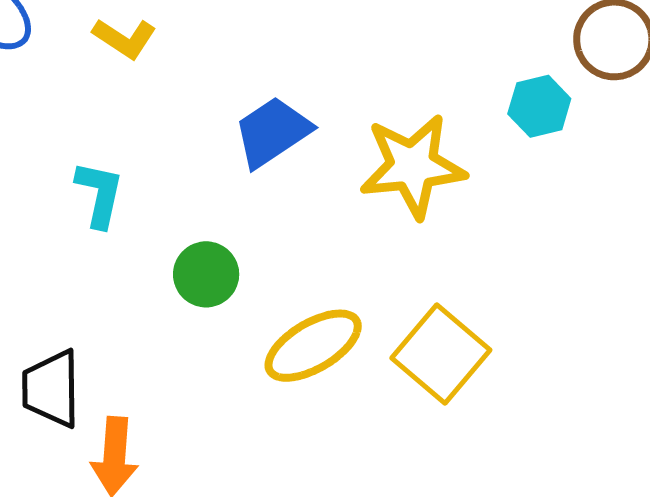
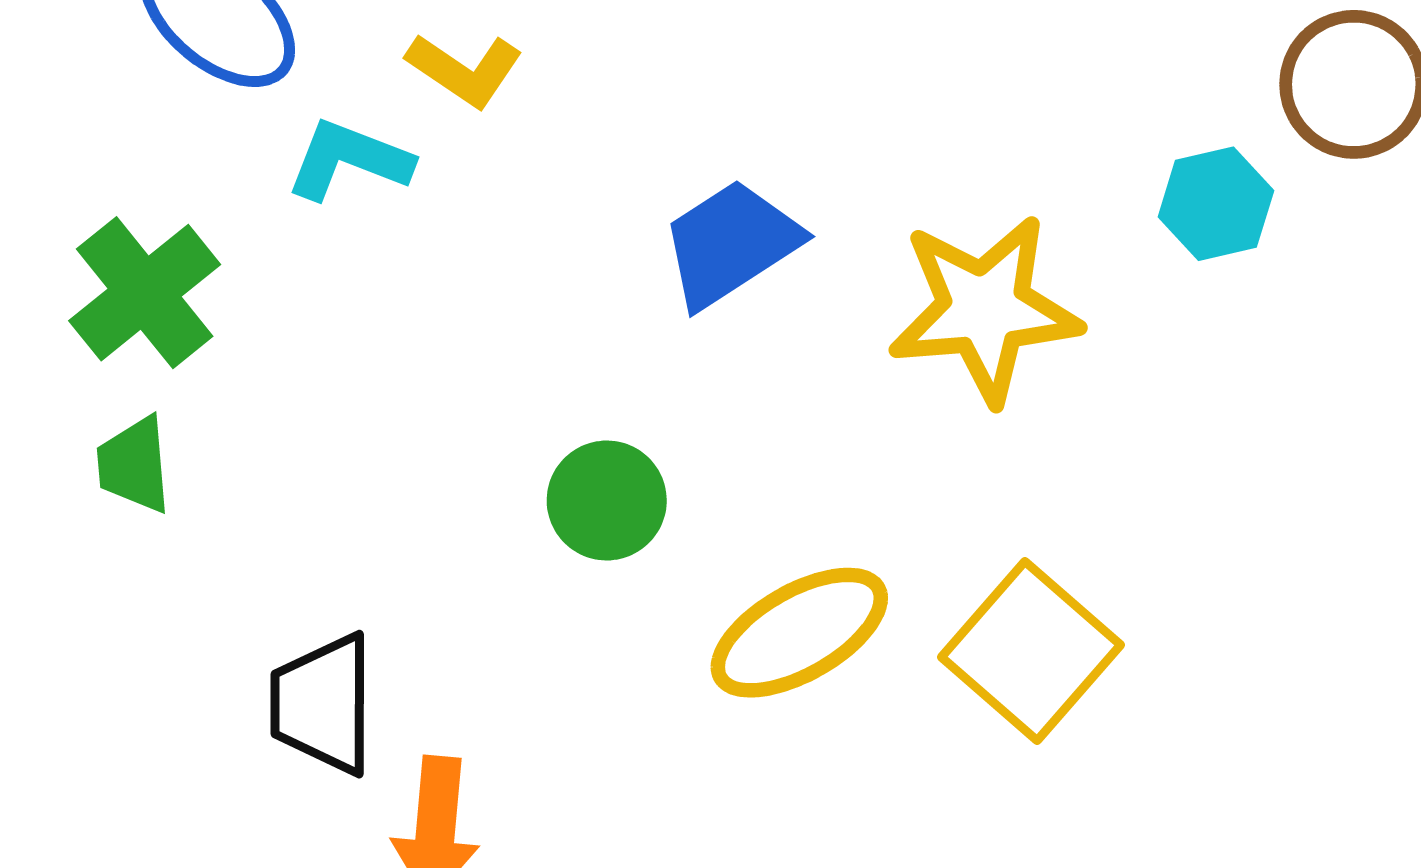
cyan L-shape: (100, 194) -> (349, 160), moved, turned -82

